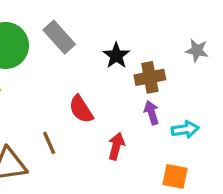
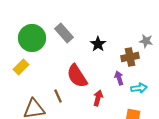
brown cross: (150, 77) -> (130, 57), moved
red semicircle: (81, 109) -> (77, 76), size x1.4

